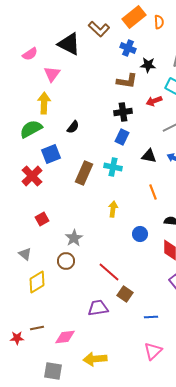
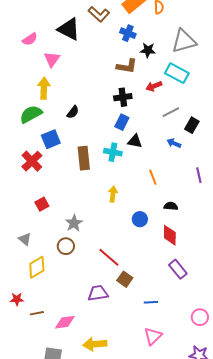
black triangle: (149, 156) -> (135, 141), moved
brown rectangle: (84, 173) -> (84, 158), turned -30
red star: (17, 338) -> (17, 299), moved

